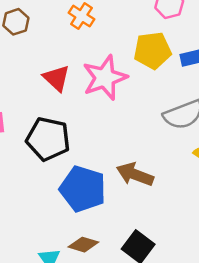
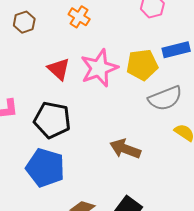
yellow pentagon: (152, 51) -> (142, 65), moved
blue pentagon: (83, 189) -> (45, 168), moved

